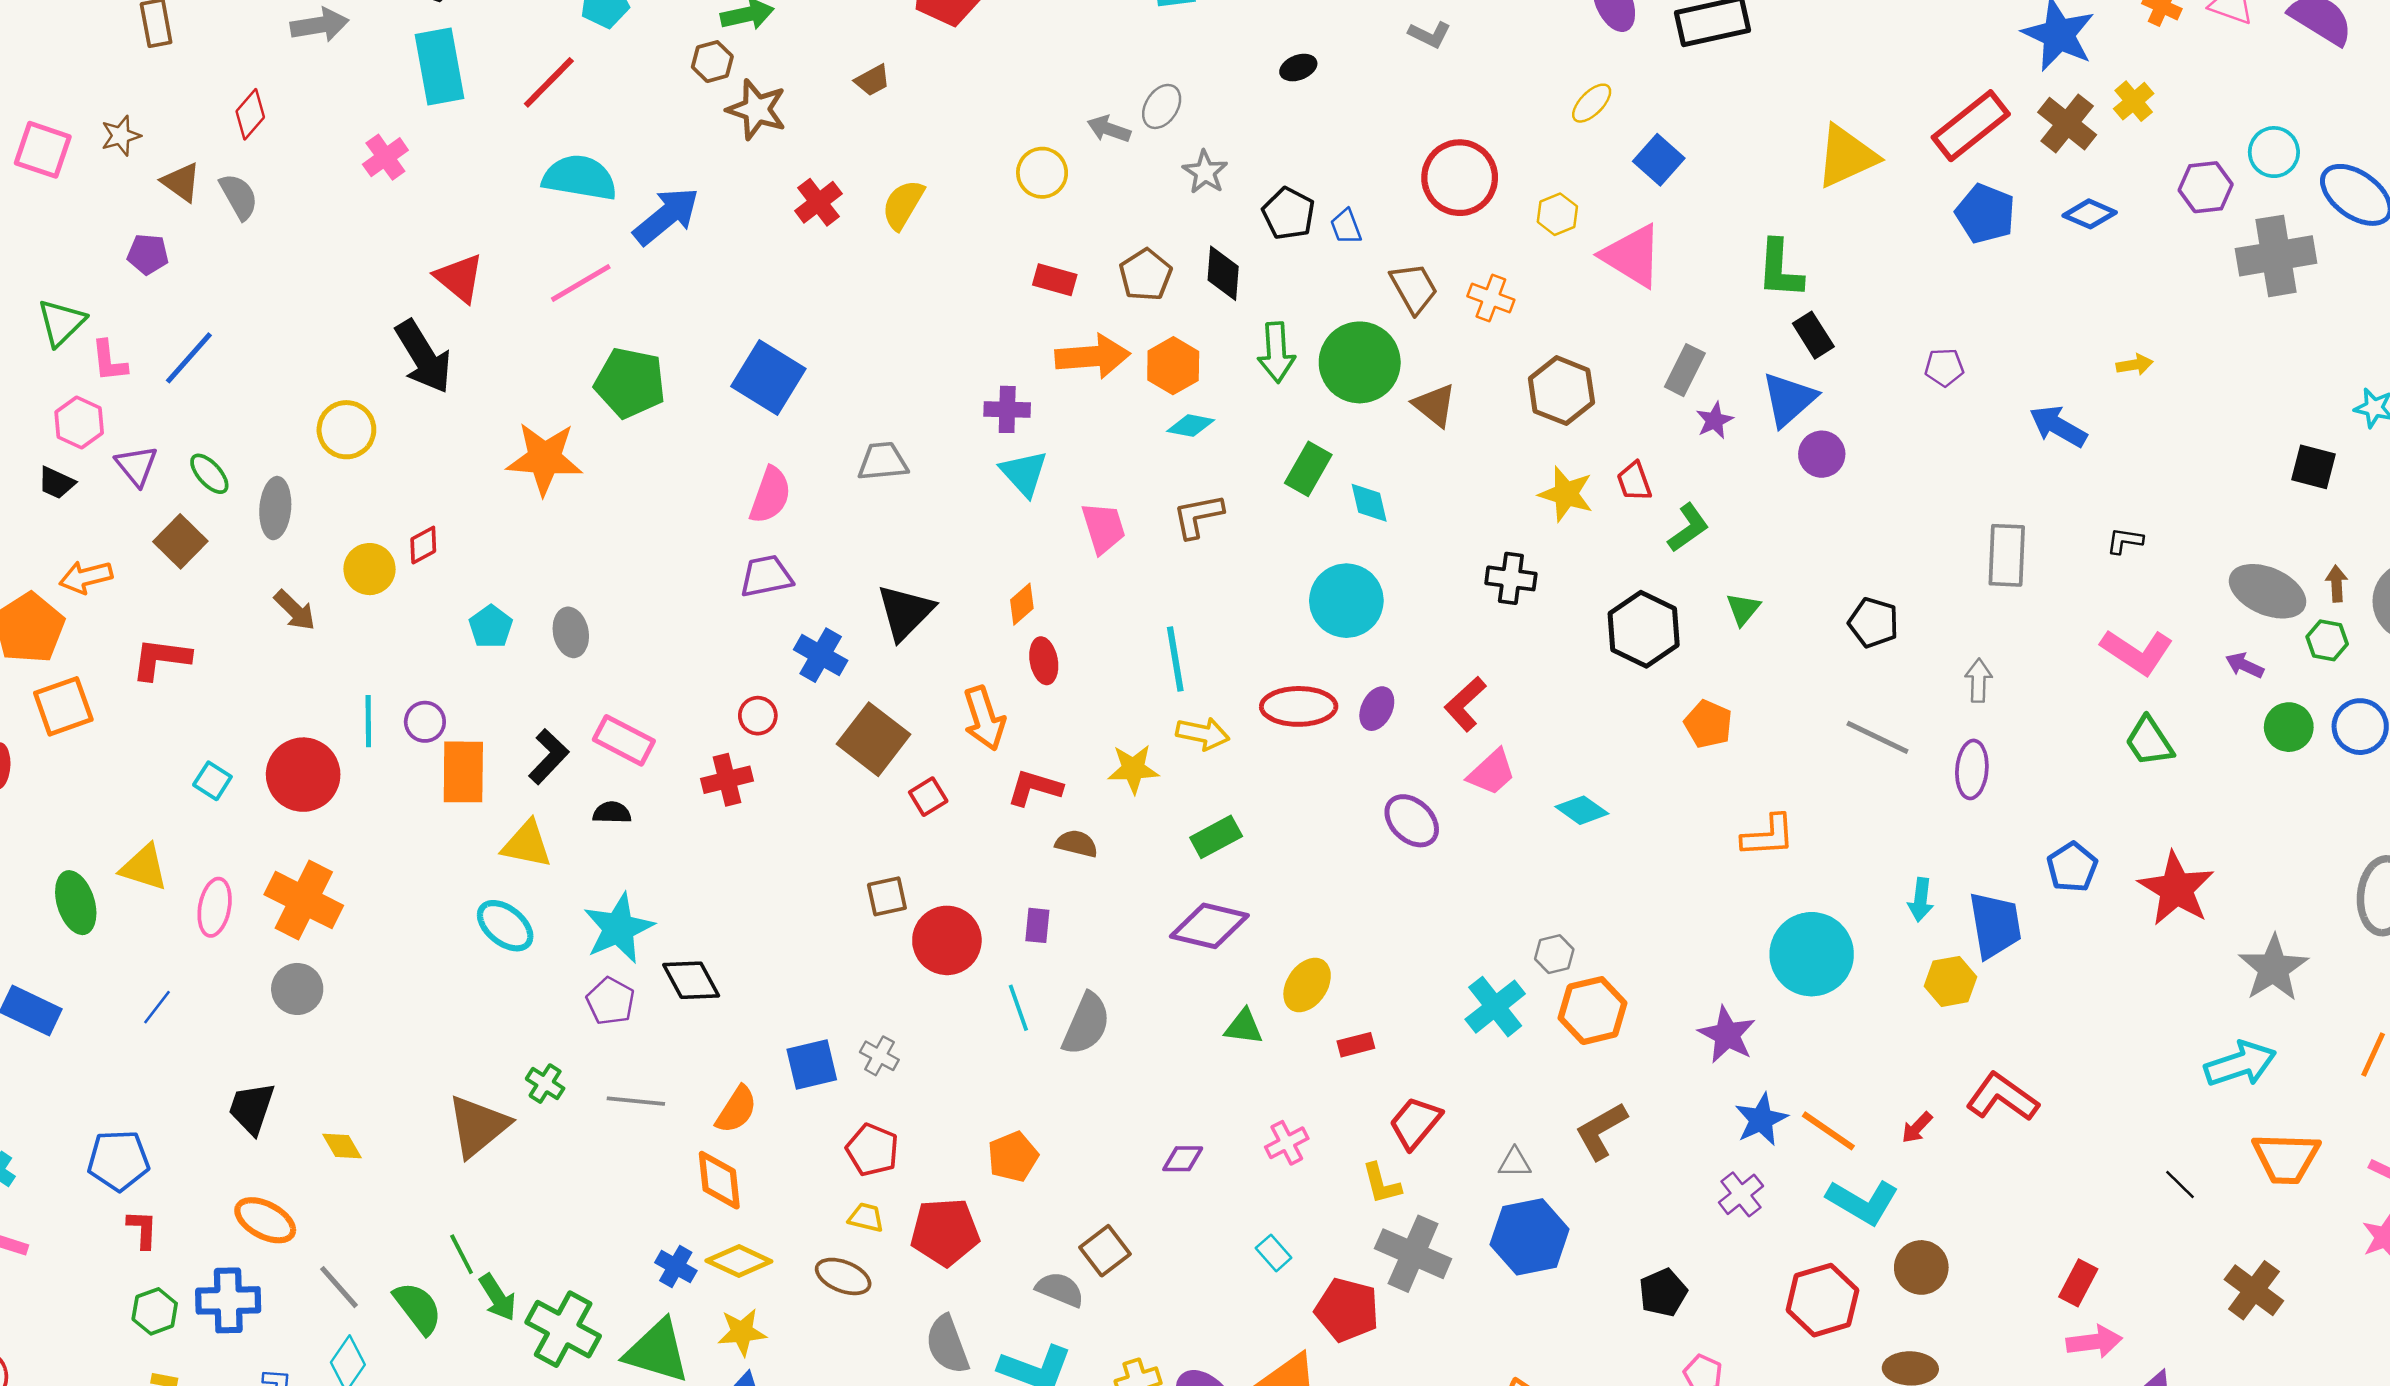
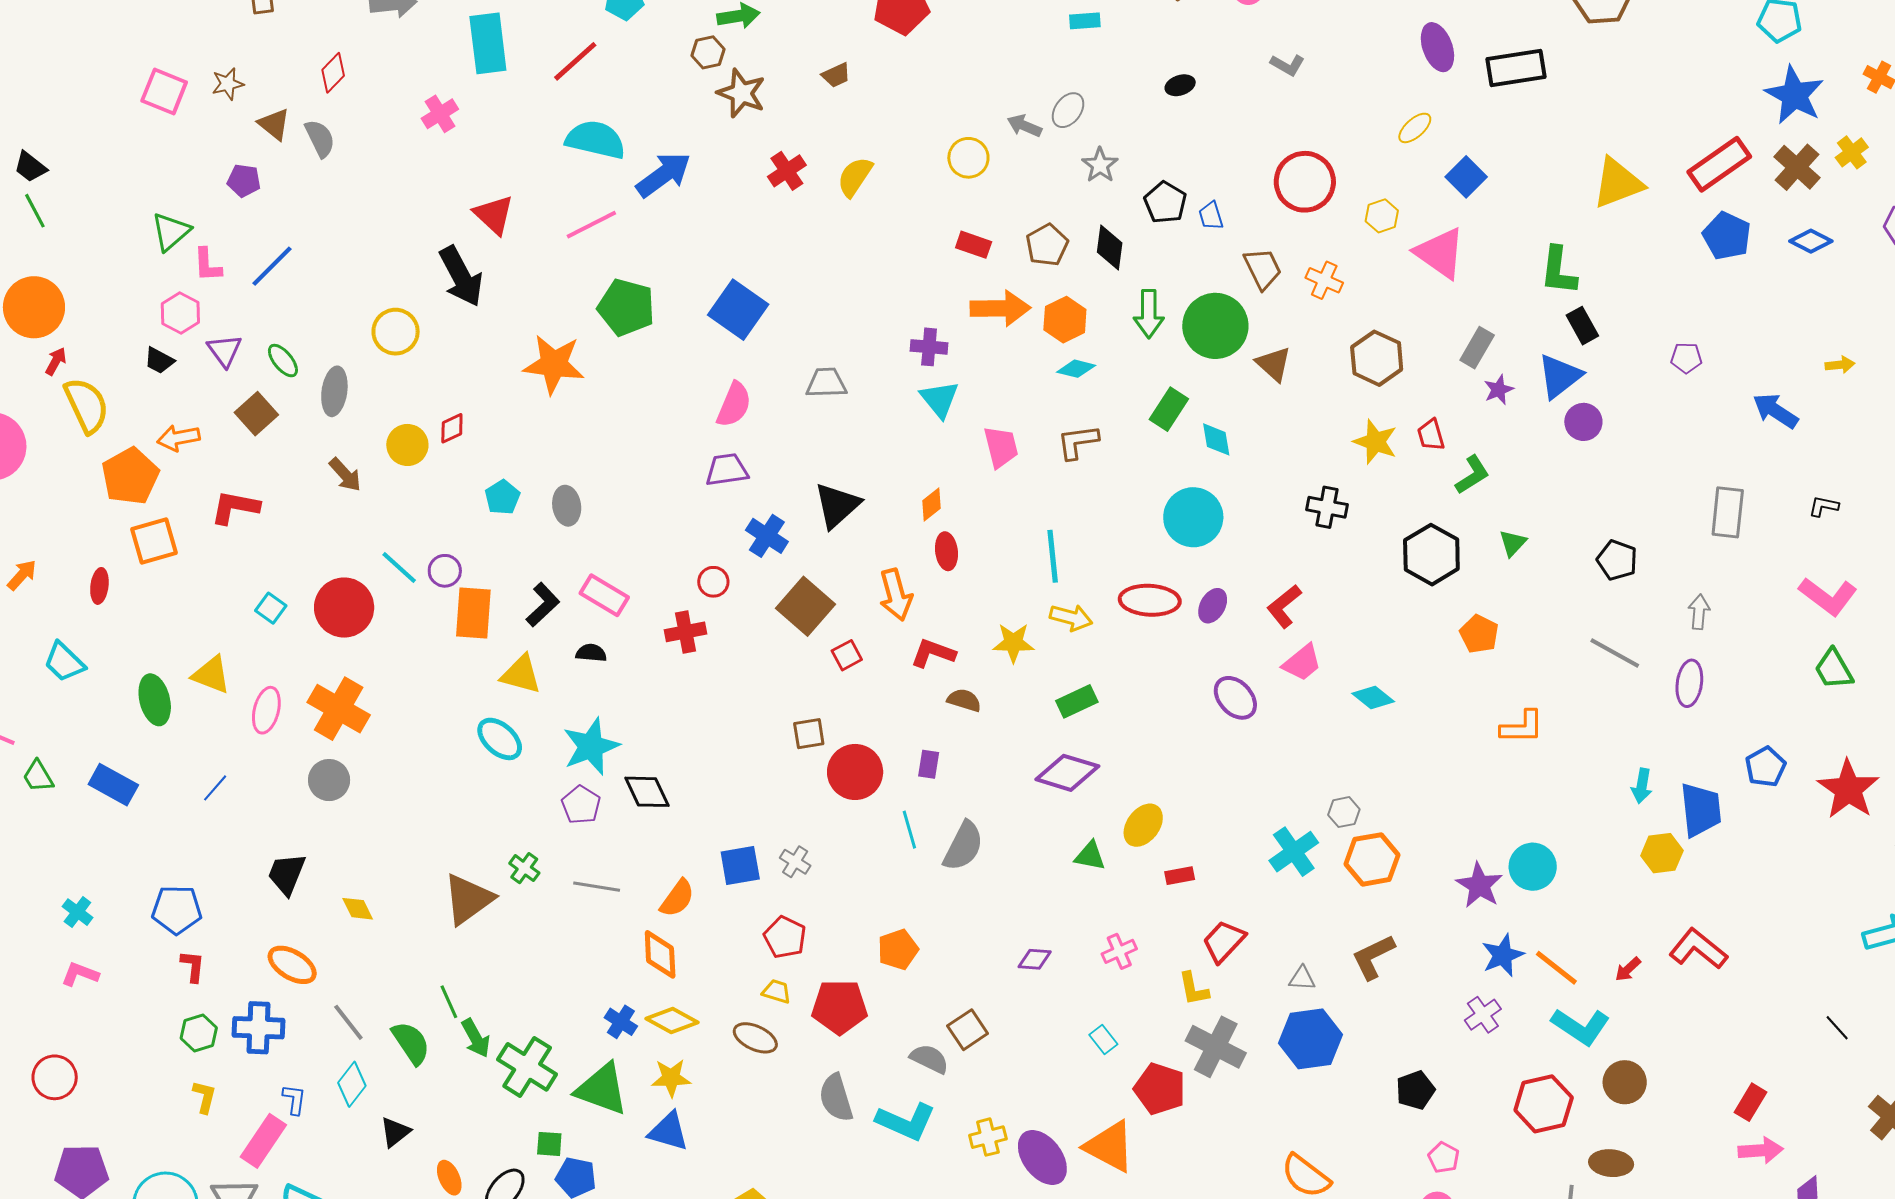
cyan line: (368, 721) -> (399, 568), turned -51
cyan circle: (1812, 954) -> (1533, 867), moved, size x0.7

